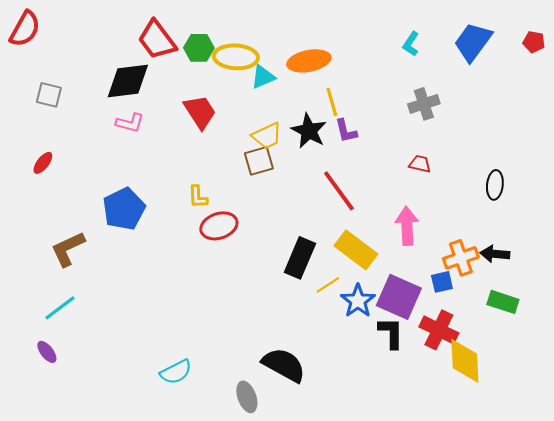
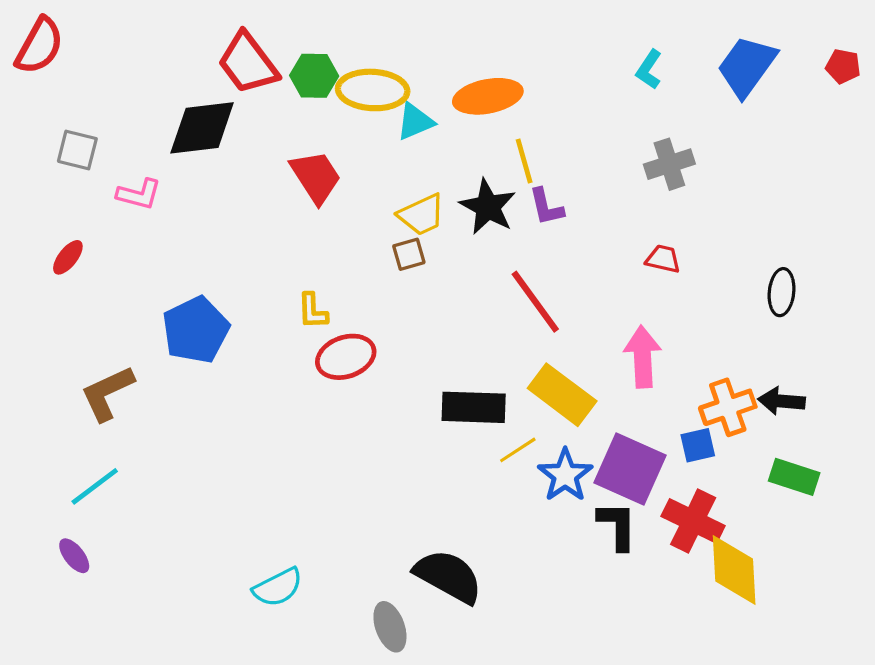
pink L-shape: (130, 123) -> (139, 194), moved
brown square: (259, 161) -> (409, 254), size x0.7
black rectangle: (300, 258) -> (474, 407), turned 69

